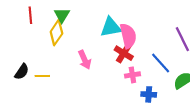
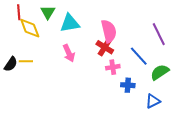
cyan triangle: (111, 27) -> (70, 23), moved
yellow diamond: (56, 33) -> (30, 28), moved, turned -55
yellow line: (42, 76) -> (26, 61), moved

